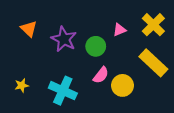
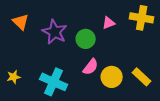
yellow cross: (153, 25) -> (142, 18), turned -35
yellow rectangle: (153, 63) -> (142, 77), moved, size x0.7

